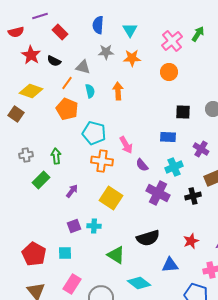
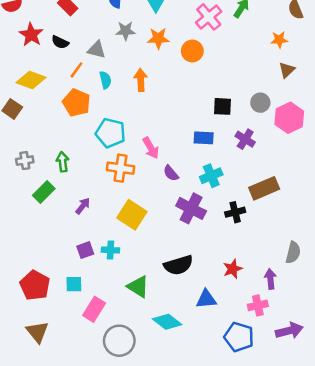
orange circle: (169, 72) -> (192, 51), moved
purple cross: (201, 149) -> (245, 139), moved
pink rectangle: (72, 284) -> (94, 309), moved

